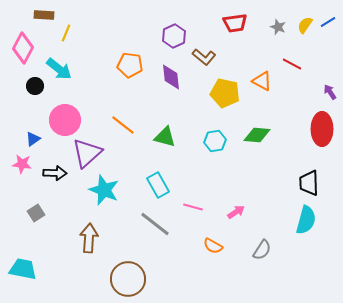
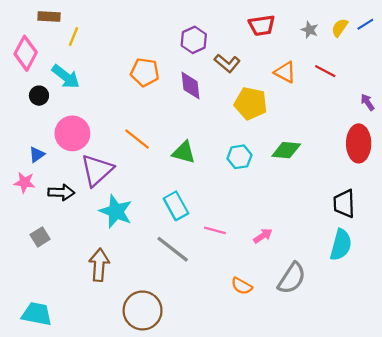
orange triangle: (262, 81) -> (285, 72), moved
orange semicircle: (213, 246) -> (242, 286), moved
gray semicircle: (262, 250) -> (292, 278), size x1.4
cyan trapezoid: (23, 269) -> (37, 314), moved

